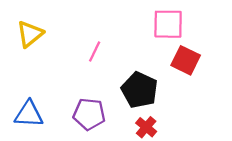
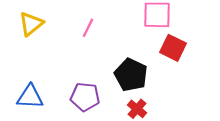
pink line: (95, 52) -> (88, 28), moved

